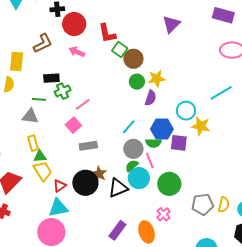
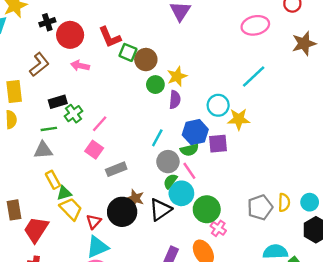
green circle: (169, 184) -> (207, 209), moved

